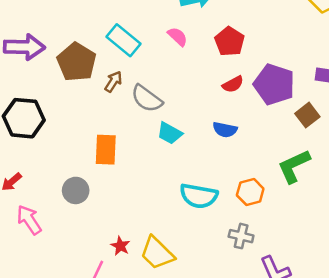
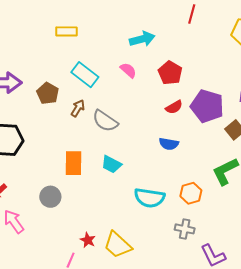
brown pentagon: (77, 62) -> (48, 93), size x0.7
cyan trapezoid: (170, 133) -> (111, 164), moved

